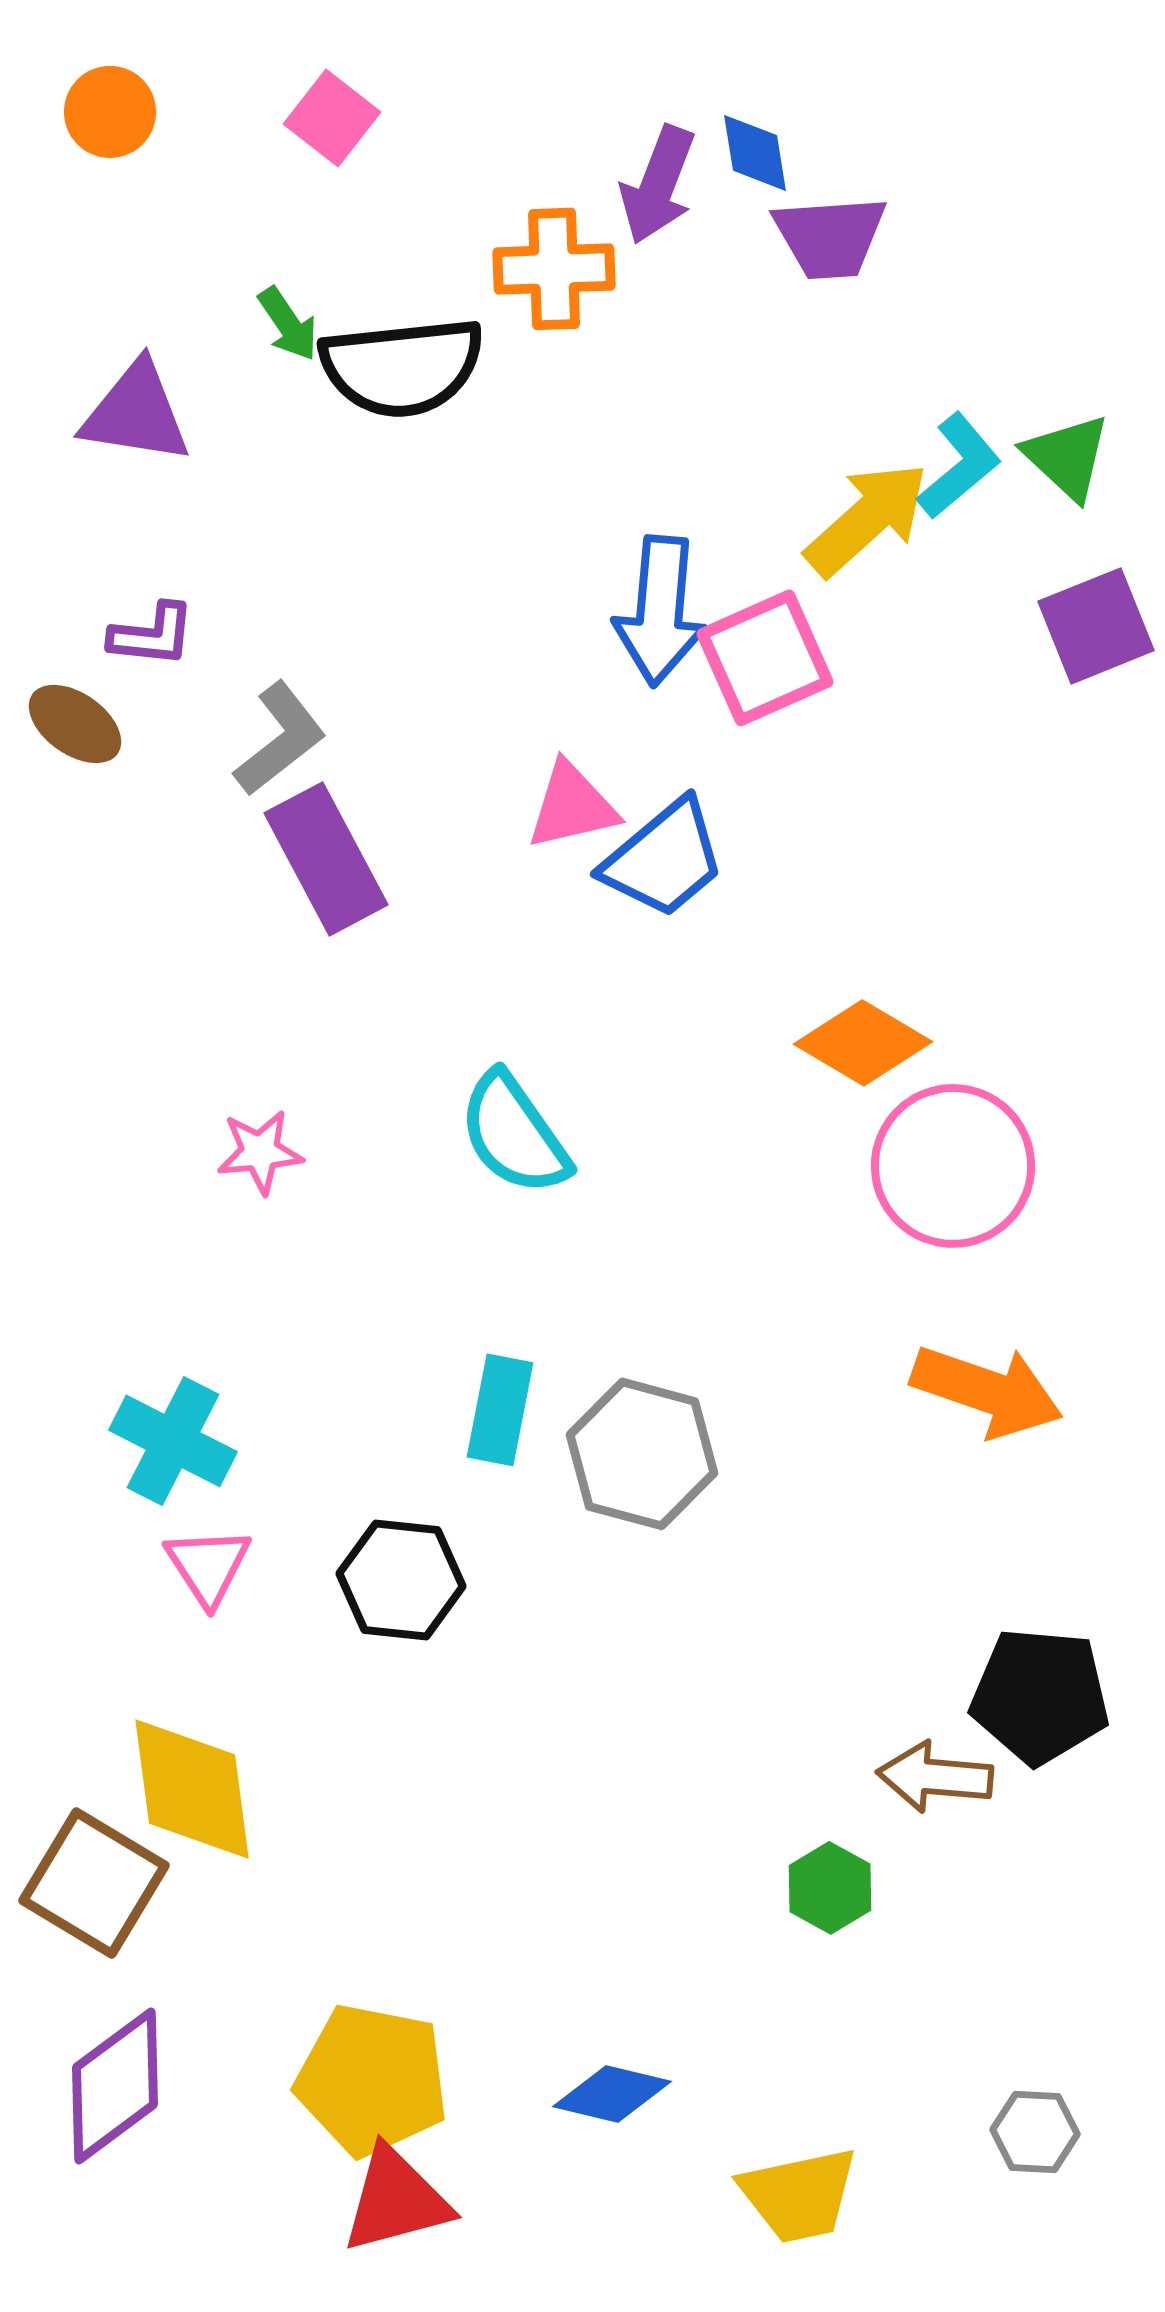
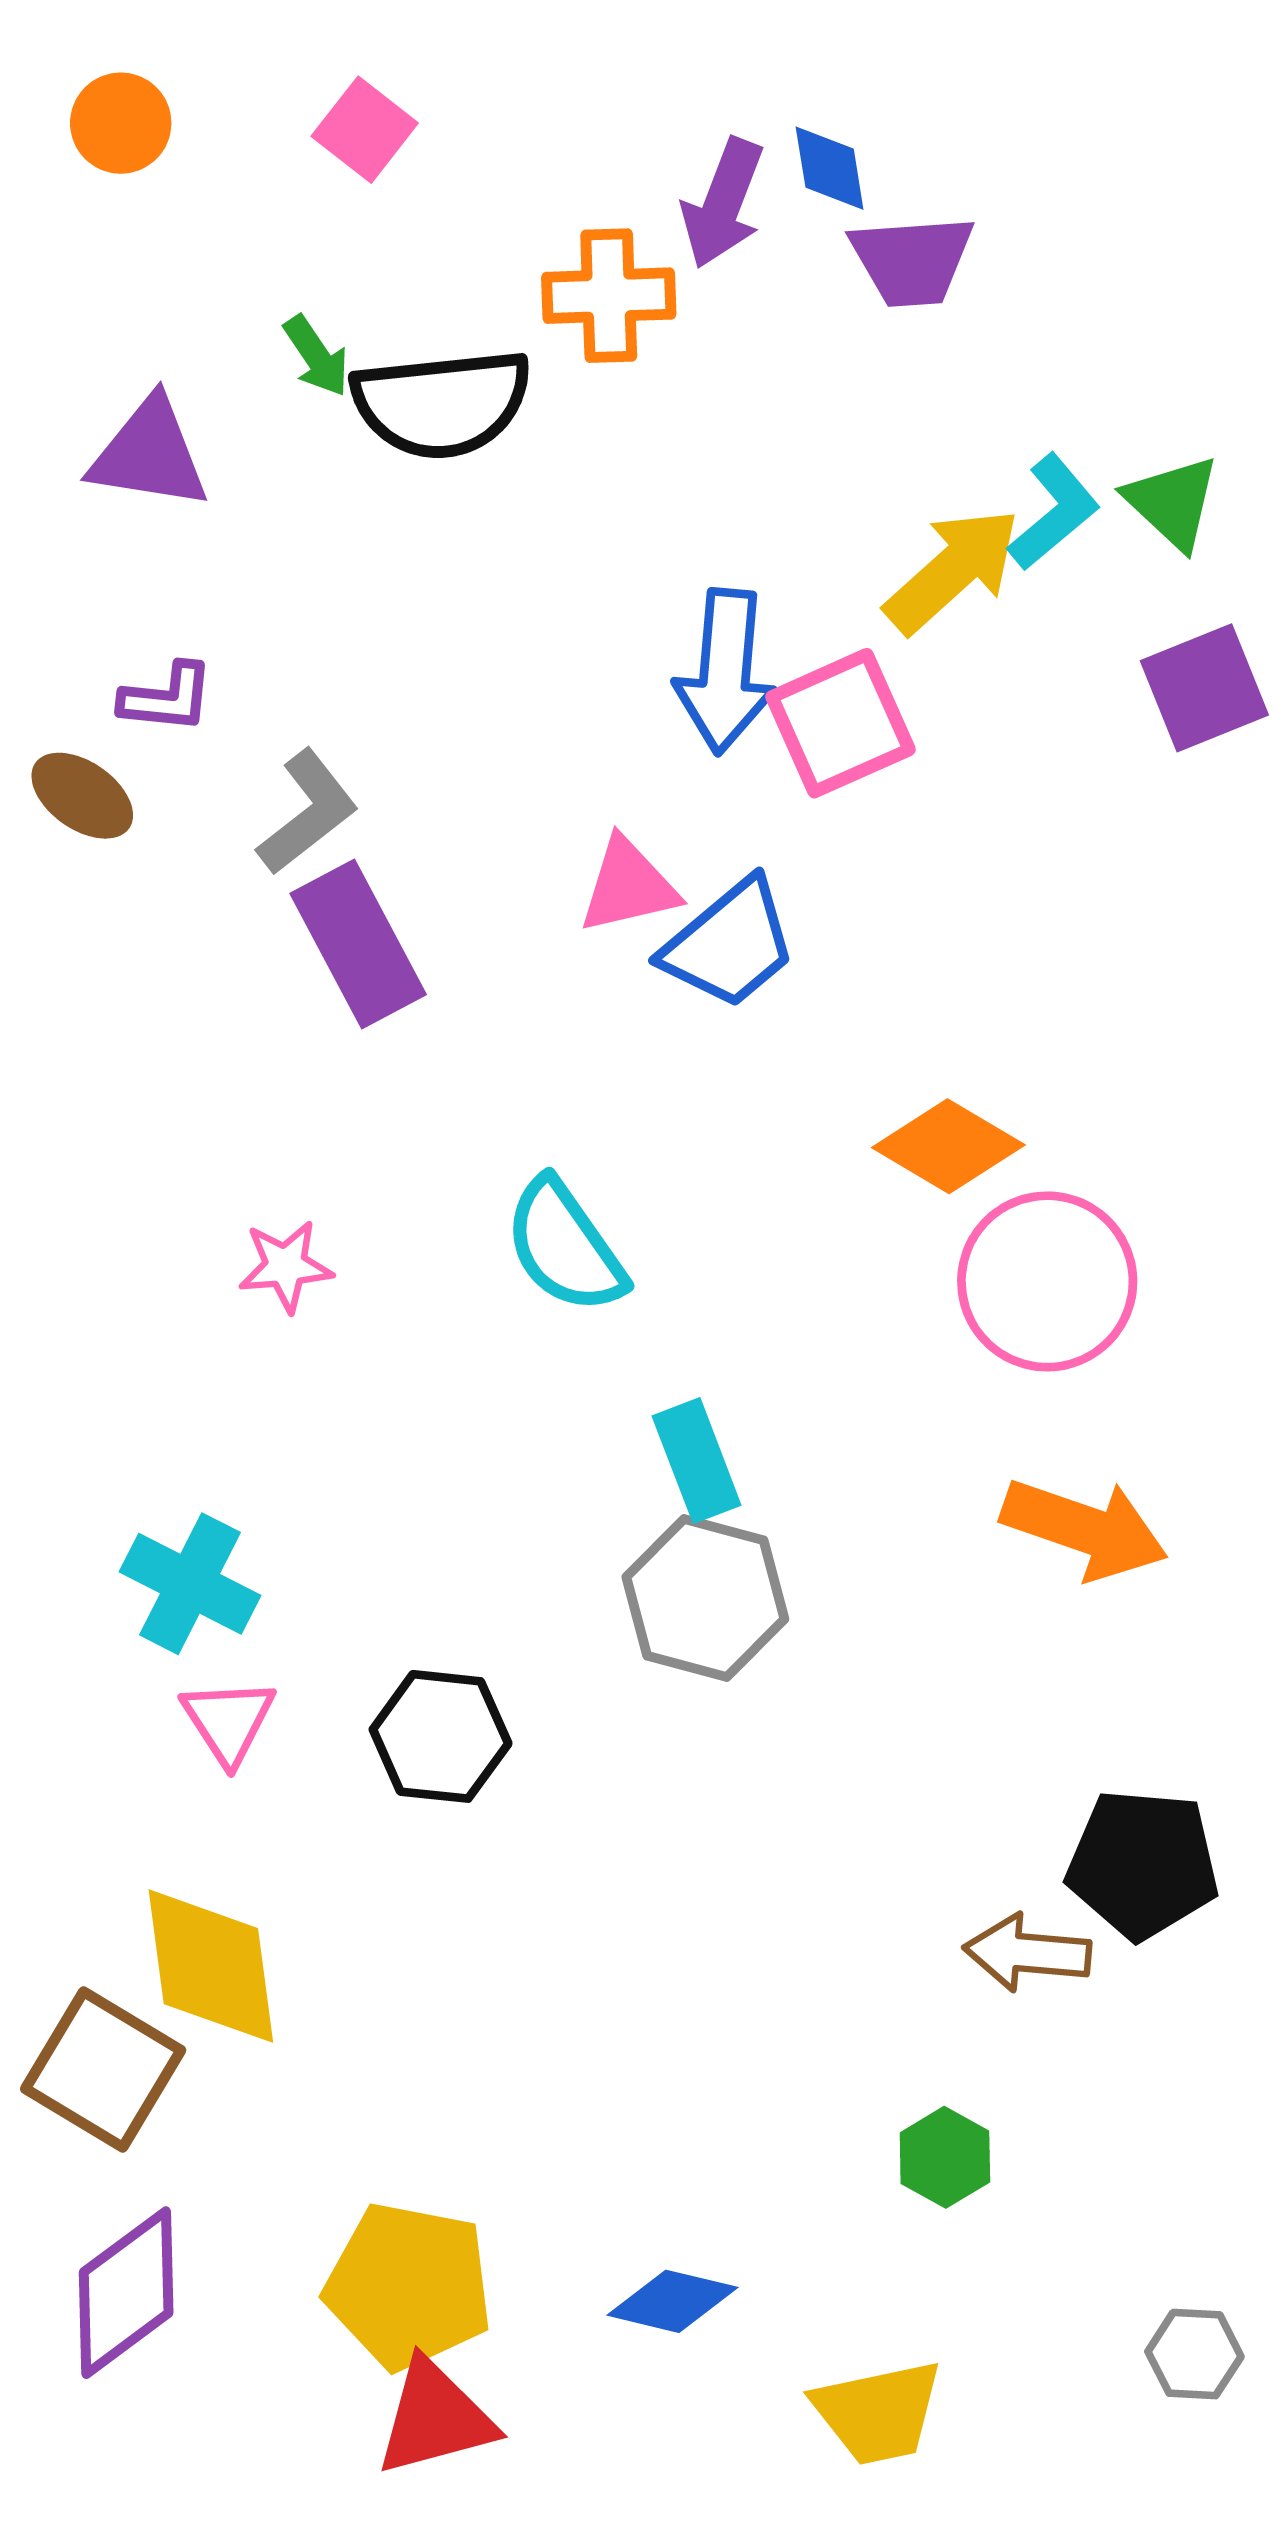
cyan rectangle: (500, 1410) -> (697, 1461), moved, turned -32
green hexagon: (830, 1888) -> (945, 2157), moved
gray hexagon: (1035, 2132) -> (1194, 2354), moved

